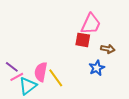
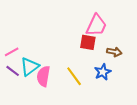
pink line: (17, 77) -> (12, 52), moved
yellow line: (56, 78) -> (74, 76), moved
cyan triangle: (28, 86) -> (30, 67), moved

